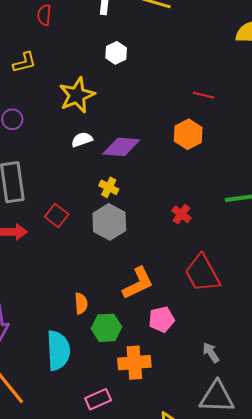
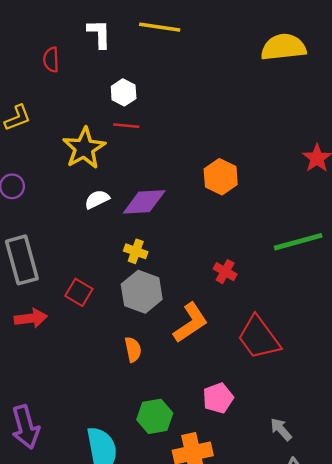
red semicircle: (44, 15) -> (51, 60), moved
red line: (204, 95) -> (126, 126), moved
orange L-shape: (138, 283) -> (191, 323), moved
orange semicircle: (81, 303) -> (133, 349), moved

